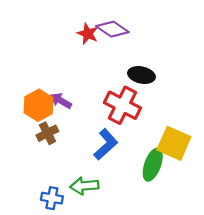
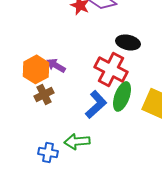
green ellipse: (153, 165) -> (122, 96), moved

